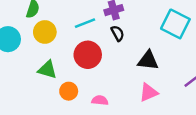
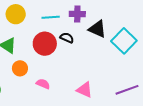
black semicircle: (118, 33) -> (67, 38), moved, turned -56
black triangle: (148, 60) -> (97, 29), moved
pink triangle: (149, 92) -> (85, 90), turned 30

